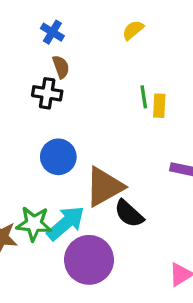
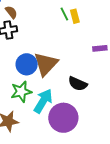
brown triangle: (104, 187) -> (46, 64), moved
green star: (34, 224) -> (21, 92), moved

